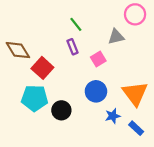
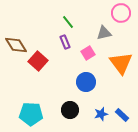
orange triangle: (135, 94) -> (121, 63), moved
cyan pentagon: (35, 98) -> (31, 114), moved
black circle: (61, 110) -> (70, 110), moved
blue star: (113, 116) -> (101, 114), moved

